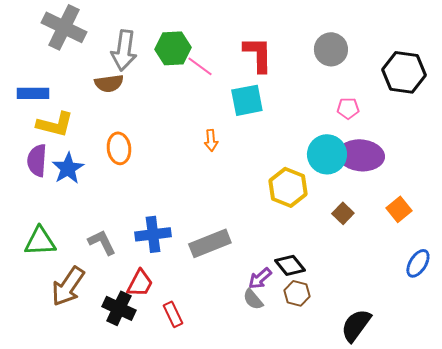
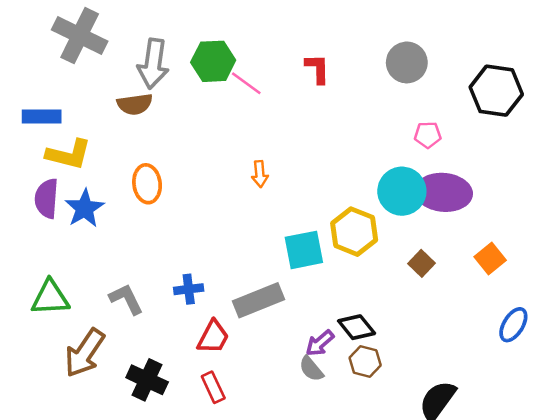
red L-shape: (258, 54) -> (317, 69), size x0.7
cyan square: (247, 100) -> (304, 250), moved
blue cross: (153, 234) -> (189, 289), size x0.7
red trapezoid: (140, 283) -> (213, 337), moved

